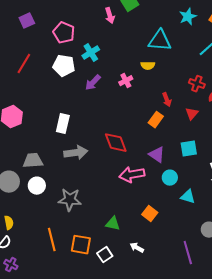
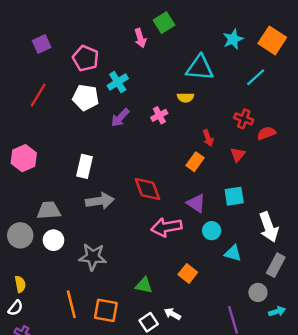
white square: (105, 255) -> (149, 322), moved

